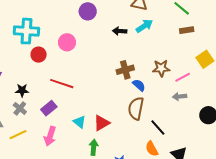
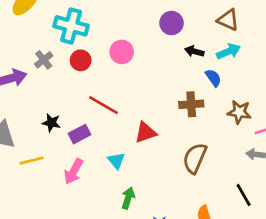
purple circle: (88, 11) -> (172, 23), moved
blue semicircle: (139, 85) -> (213, 78), moved
black star: (22, 90) -> (51, 123), moved
gray cross: (20, 108) -> (44, 60), moved
red triangle: (102, 123) -> (146, 132), moved
black line: (158, 127) -> (244, 195), moved

